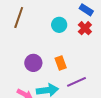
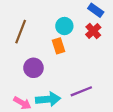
brown line: (19, 18) -> (21, 32), moved
orange rectangle: (61, 63) -> (58, 46), moved

